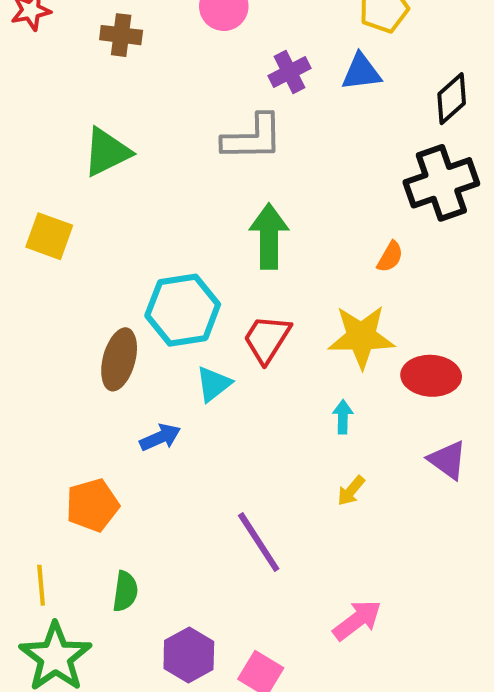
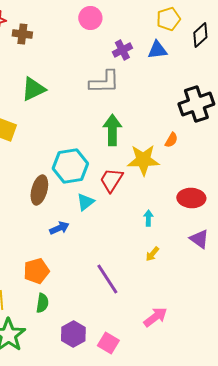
brown cross: (121, 35) -> (22, 34), moved
black diamond: (452, 99) -> (200, 35), moved
yellow star: (361, 337) -> (143, 160), moved
orange pentagon: (92, 505) -> (36, 271), moved

